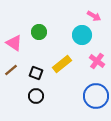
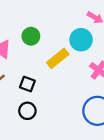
yellow rectangle: (62, 64) -> (58, 58), moved

